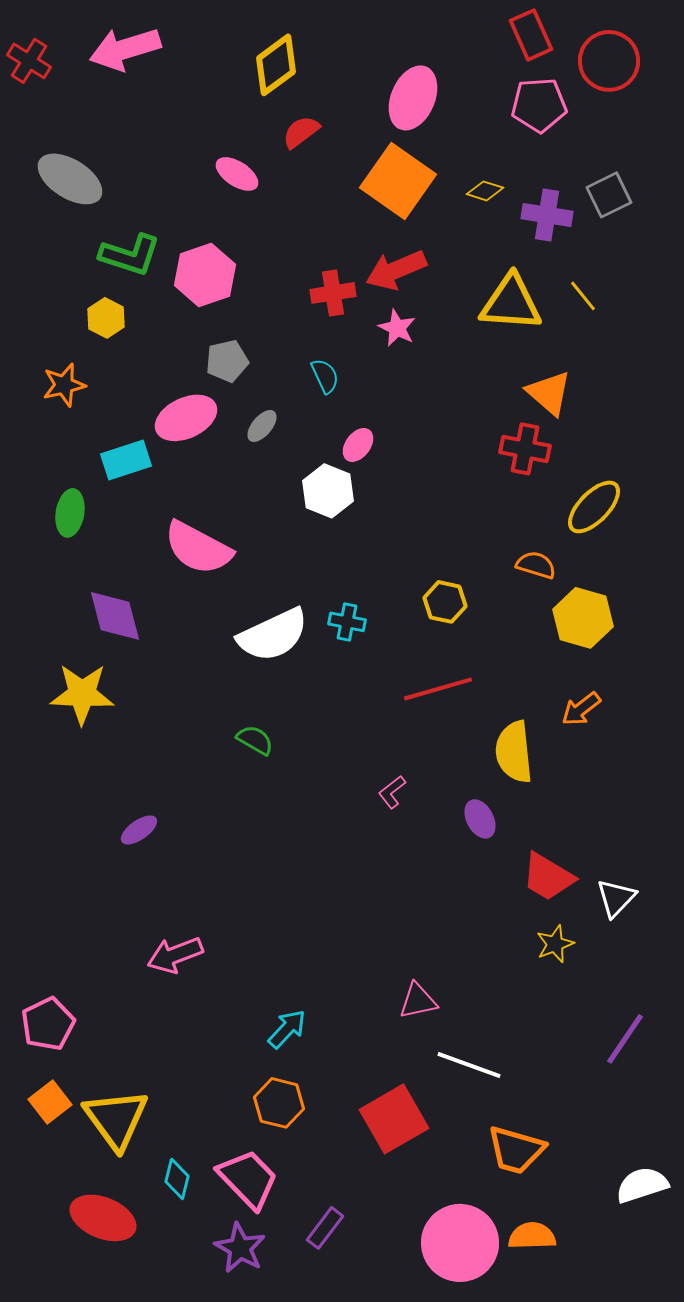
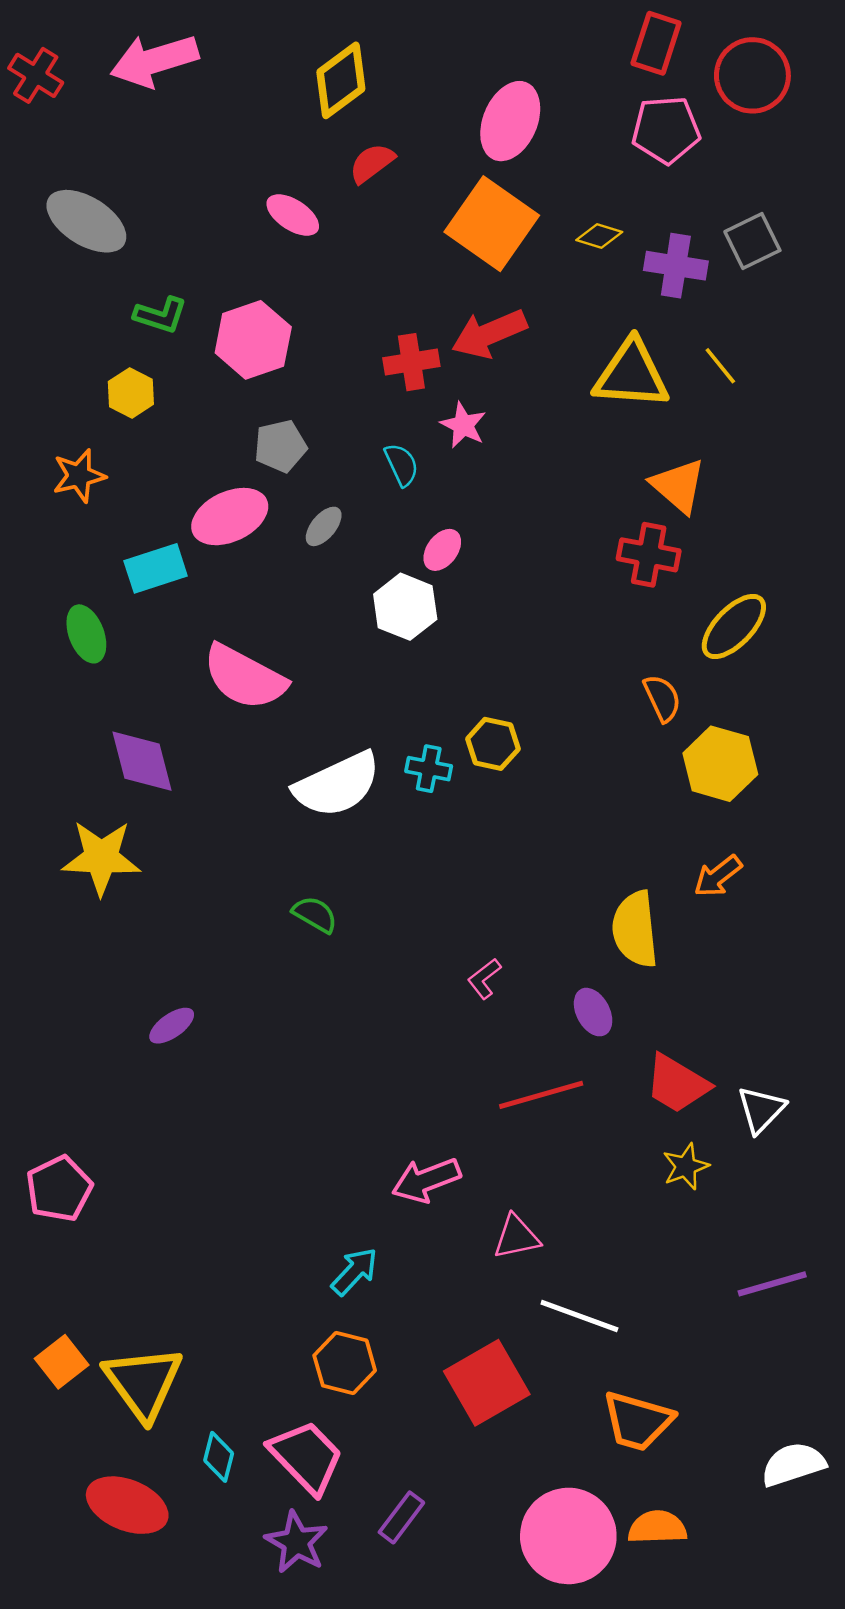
red rectangle: (531, 35) -> (656, 43), turned 42
green L-shape: (130, 255) -> (161, 315), size x0.7
pink star: (397, 328) -> (463, 425), moved
green ellipse: (70, 513) -> (86, 634), turned -30
orange semicircle: (536, 565) -> (662, 698), turned 48
yellow hexagon: (445, 602) -> (493, 744), moved
red line: (438, 689) -> (541, 1095), moved
pink arrow: (175, 955) -> (426, 1180), moved
pink pentagon: (48, 1024) -> (59, 1189), moved
purple line: (625, 1039) -> (772, 1284), turned 40

